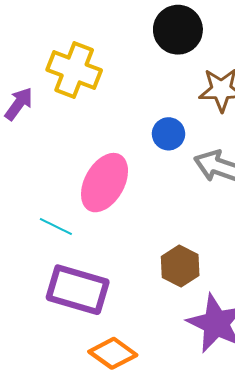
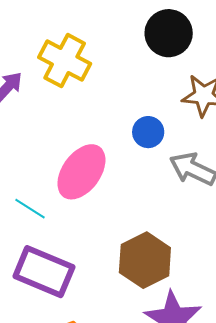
brown hexagon: (180, 266) -> (145, 260), size x1.4

